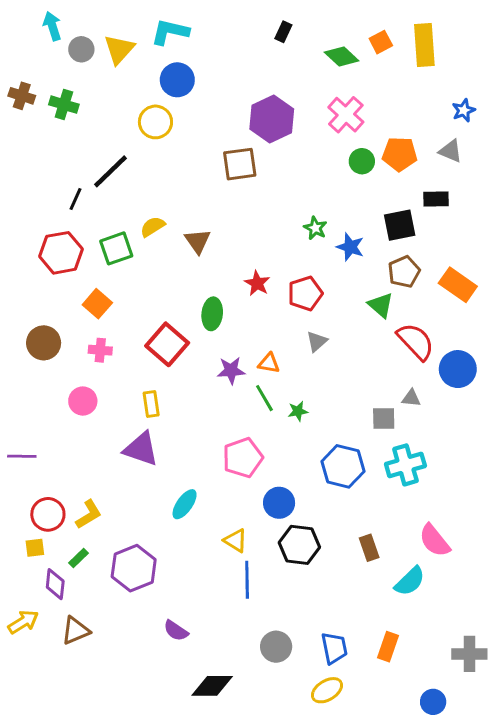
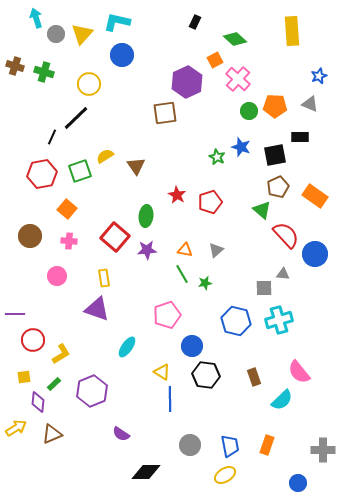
orange square: (381, 42) -> (215, 60), moved
yellow circle: (155, 122) -> (89, 84), moved
blue star: (350, 247) -> (241, 147), moved
gray triangle: (317, 341) -> (216, 250), moved
purple star: (231, 370) -> (147, 250), moved
red circle: (48, 514) -> (33, 340), moved

